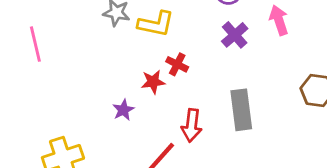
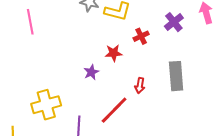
red cross: (177, 64) -> (141, 36), moved, turned 35
red arrow: (192, 125) -> (140, 86), size x0.7

